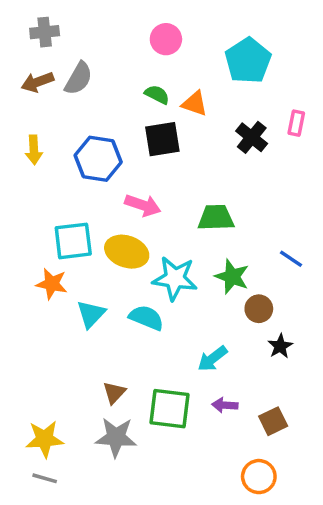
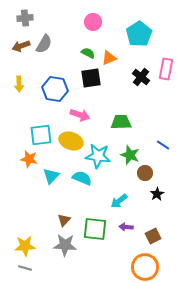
orange triangle: (195, 103) -> (109, 58), turned -42
pink rectangle: (296, 123) -> (166, 69), size x1.5
orange circle: (259, 477) -> (145, 267), size x1.4

